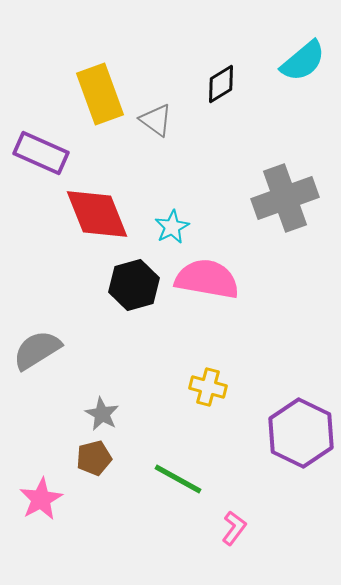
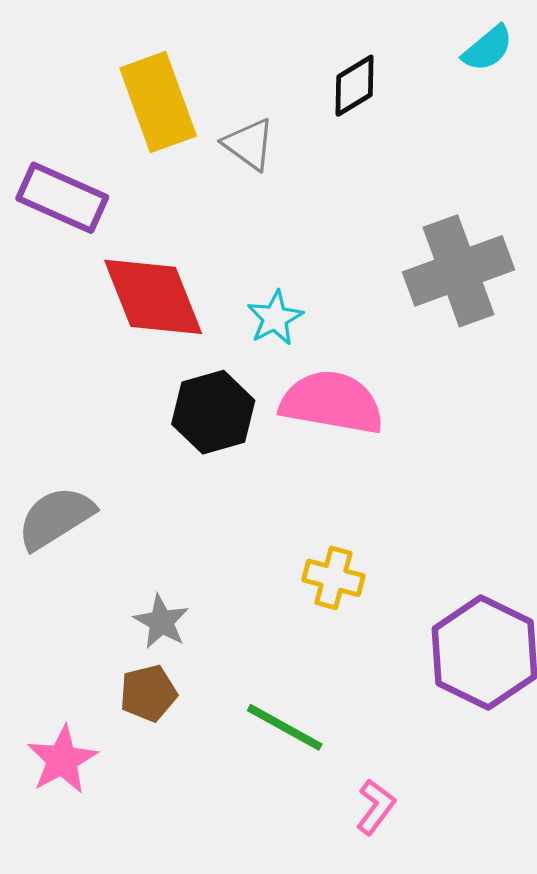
cyan semicircle: (303, 61) -> (488, 48), size x0.7

